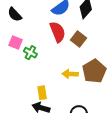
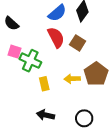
green cross: (30, 53) -> (30, 61), size x1.5
yellow rectangle: (42, 93) -> (44, 84), moved

